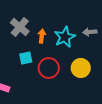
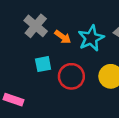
orange arrow: (42, 36) -> (63, 37), turned 120

